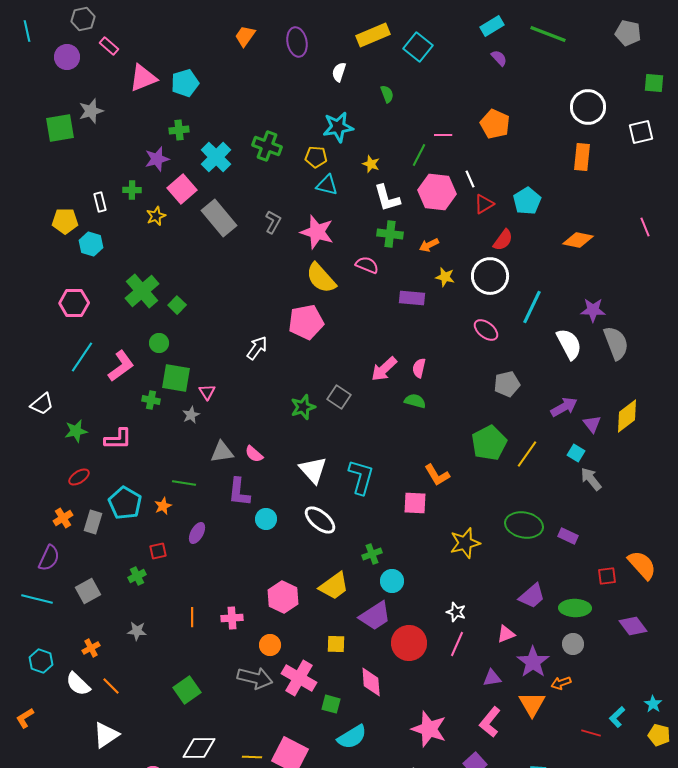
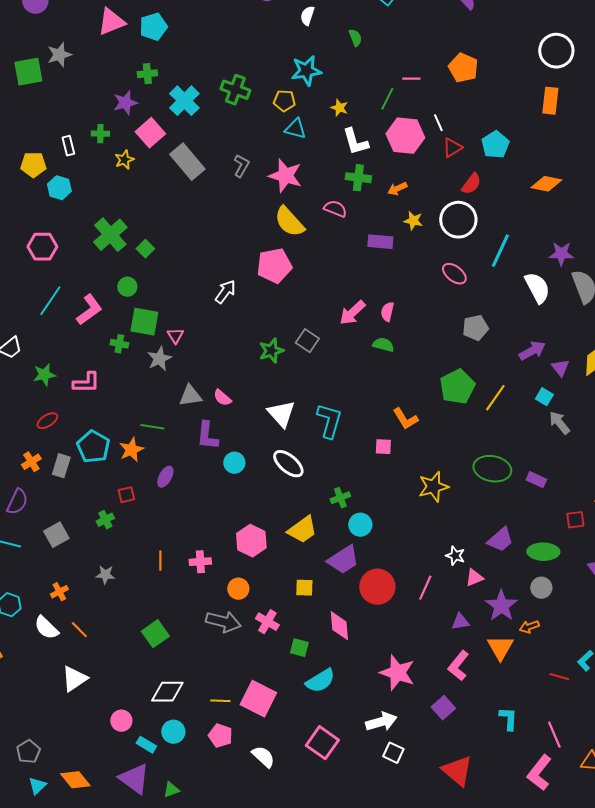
gray star: (191, 415) -> (159, 359), size x1.4
pink square: (415, 503) -> (383, 447), size x0.7
orange star: (163, 506) -> (131, 450), size x1.4
white star: (456, 612) -> (455, 556), moved
pink cross: (299, 678) -> (267, 622), size x0.7

